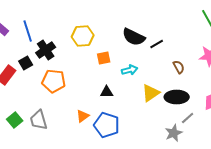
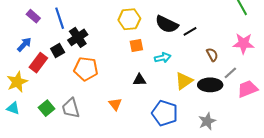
yellow hexagon: (83, 36) -> (129, 19), moved
orange triangle: (83, 116) -> (115, 104), turned -32
gray line: (188, 118) -> (230, 73), moved
blue pentagon: (107, 125) -> (165, 113), moved

